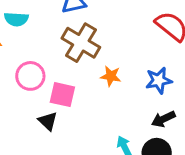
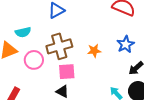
brown cross: (81, 43) -> (59, 46), moved, turned -30
pink circle: (30, 76) -> (34, 60), moved

